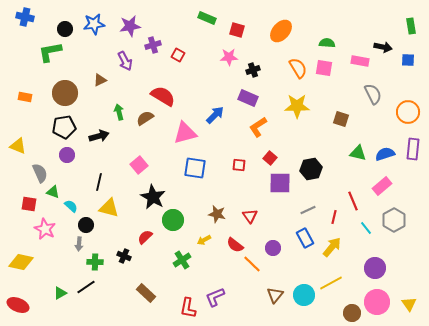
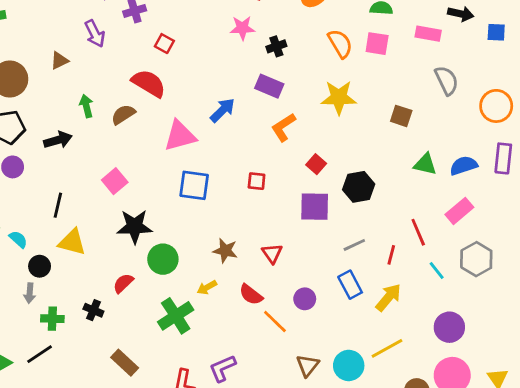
red square: (178, 55) -> (164, 44), moved
red square: (270, 158) -> (316, 164), moved
black star: (153, 197) -> (135, 227), turned -30
green cross: (182, 260) -> (176, 316), size x1.4

